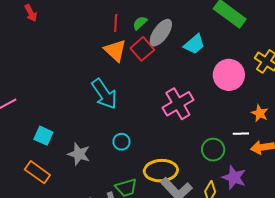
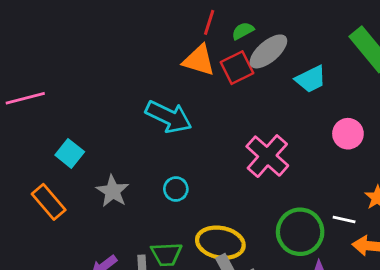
orange triangle: (115, 50) -> (199, 60), turned -40
pink circle: (229, 75) -> (348, 134), size x0.7
cyan arrow: (104, 94) -> (169, 117), turned -44
pink cross: (178, 104) -> (267, 156), turned -32
green circle: (213, 150) -> (300, 232), size x1.4

